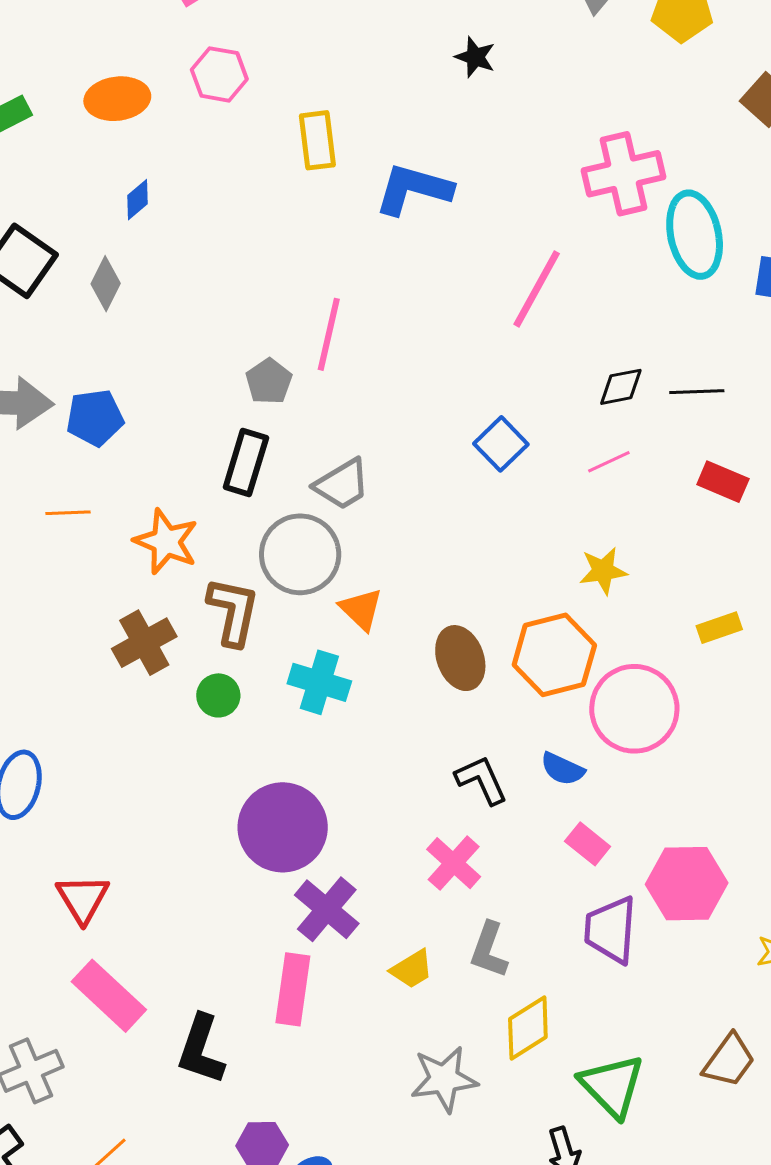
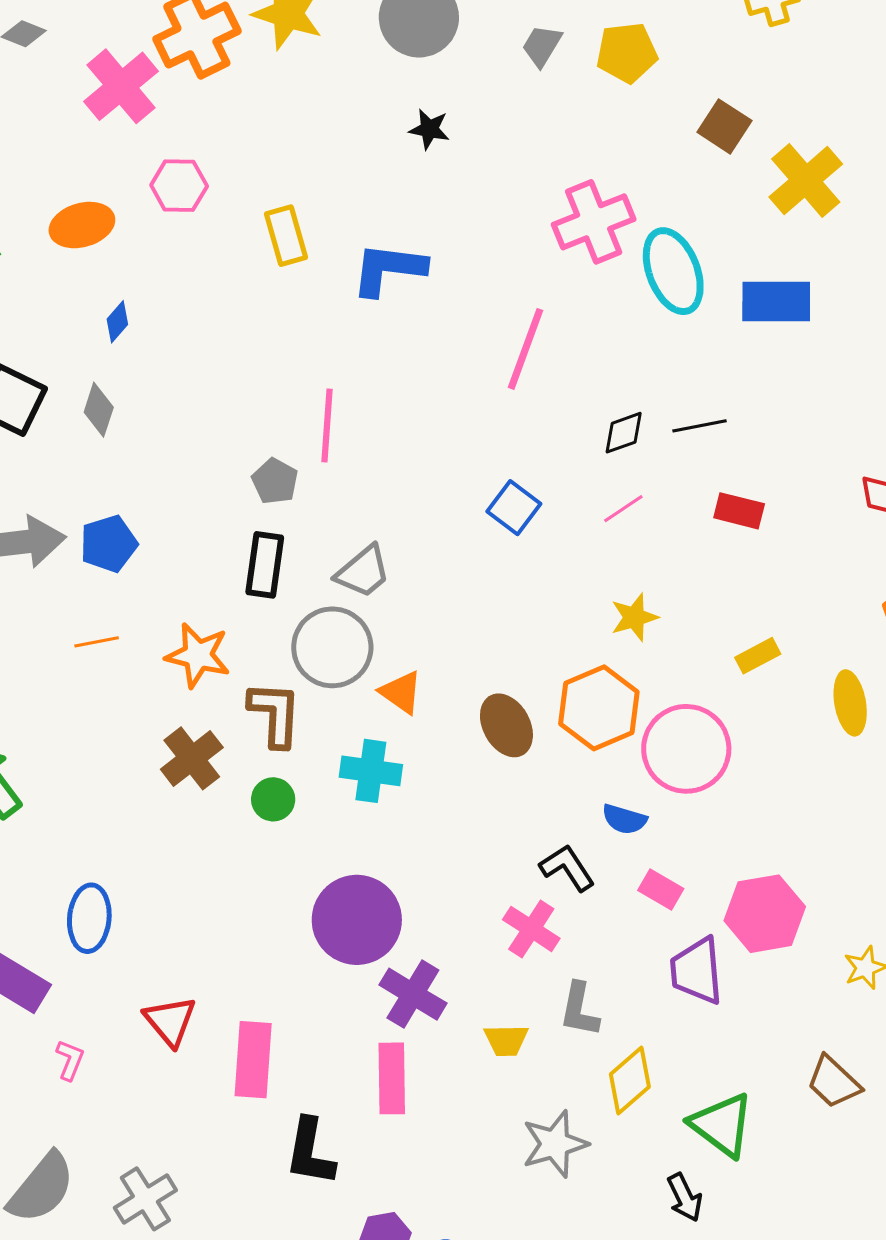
black L-shape: (481, 780) -> (567, 868), moved
yellow trapezoid: (412, 969) -> (506, 1040), turned 39
pink rectangle: (109, 996) -> (253, 1060), moved, turned 60
brown trapezoid: (729, 1061) -> (834, 1082), turned 106

